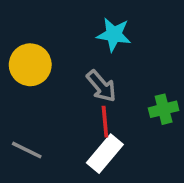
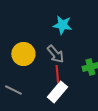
yellow circle: (30, 65) -> (23, 54), moved

